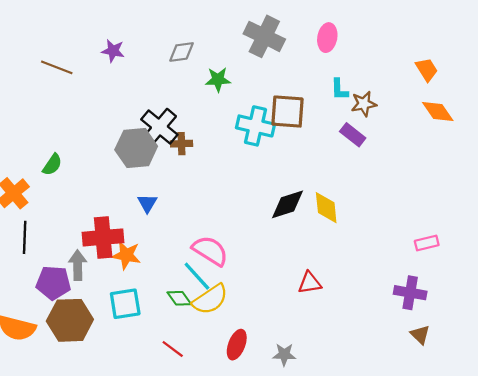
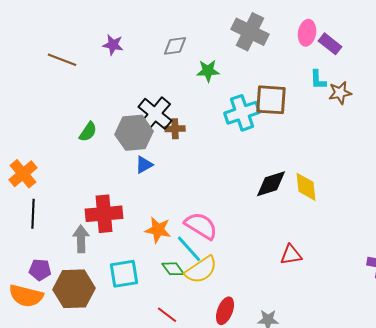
cyan cross: (255, 126) -> (242, 113), turned -32
purple rectangle: (353, 135) -> (330, 44), moved
green semicircle: (52, 165) -> (88, 132), moved
blue triangle: (147, 203) -> (144, 165), moved, turned 30
orange star: (126, 255) -> (158, 230), moved
purple pentagon: (53, 283) -> (40, 270), moved, size x0.7

